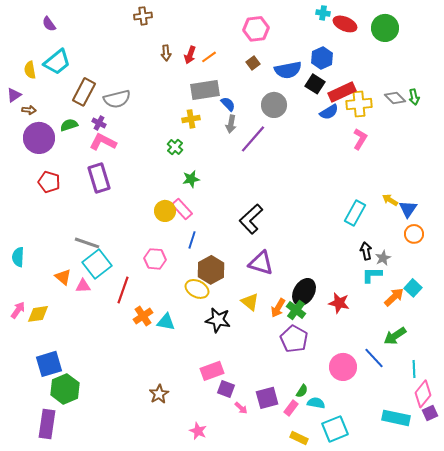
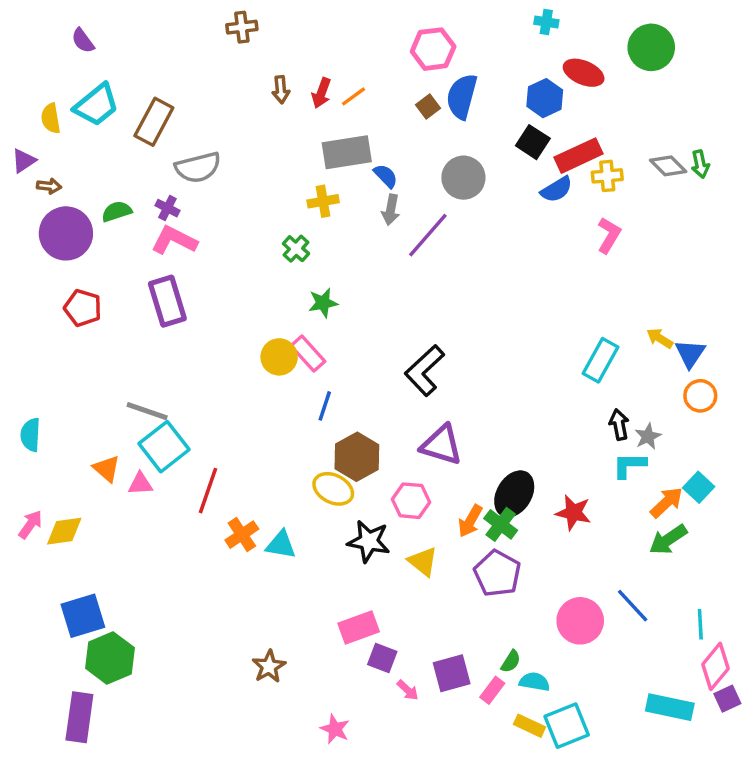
red ellipse: (345, 24) -> (584, 73), moved
blue semicircle: (288, 70) -> (462, 96), moved, turned 116
brown rectangle: (84, 92) -> (154, 122), moved
yellow cross: (359, 104) -> (607, 176), size x0.7
pink hexagon: (155, 259) -> (411, 501), moved
yellow triangle: (250, 302) -> (423, 562), moved
green arrow: (395, 336) -> (668, 540), moved
yellow rectangle: (299, 438) -> (529, 726), moved

